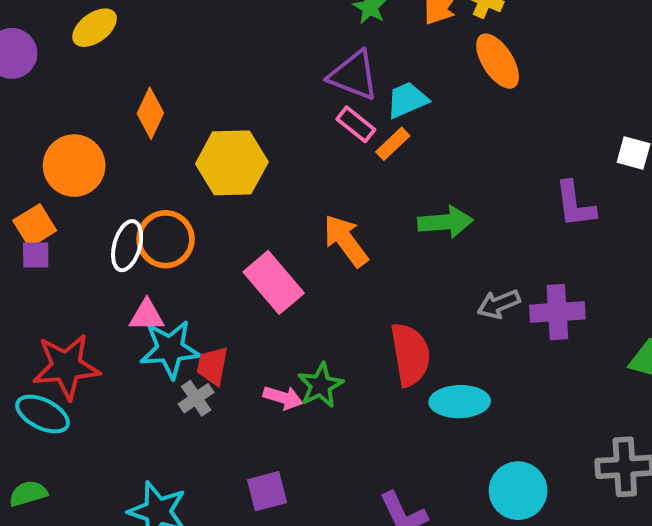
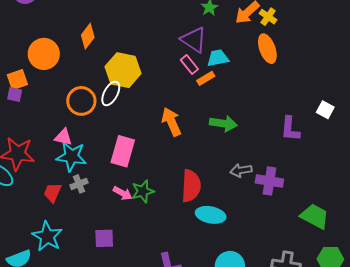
white ellipse: (127, 246) -> (111, 93), moved
pink rectangle: (274, 282) -> (123, 151), moved, turned 44
red trapezoid: (212, 366) -> (53, 193), moved

